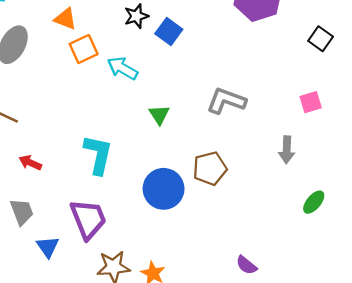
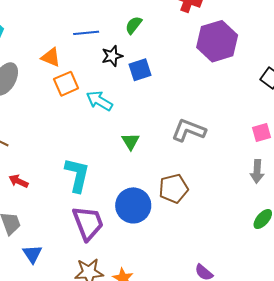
blue square: (169, 32) -> (140, 70), turned 35
gray arrow: (287, 150) -> (257, 171), moved
purple trapezoid: (88, 219) -> (88, 223), moved

